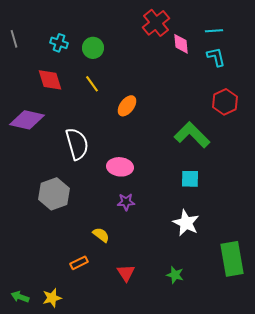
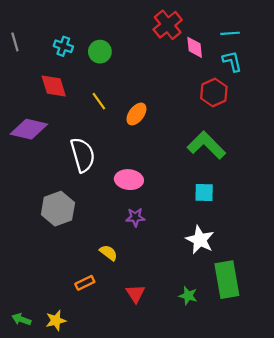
yellow line: (92, 84) -> (99, 101), moved
red hexagon: (225, 102) -> (214, 92), moved
green rectangle: (232, 259) -> (227, 280), moved

